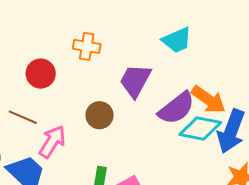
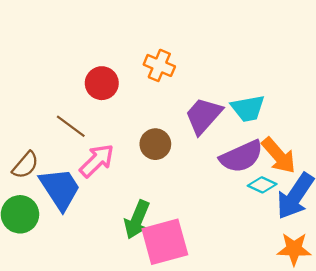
cyan trapezoid: (177, 40) -> (248, 108), moved
cyan diamond: (200, 128) -> (262, 185), size x0.6

